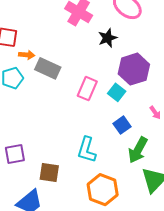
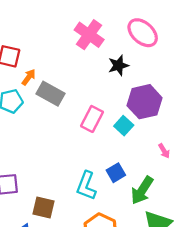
orange arrow: (27, 55) -> (29, 77), turned -63
blue square: (122, 125) -> (116, 173), moved

